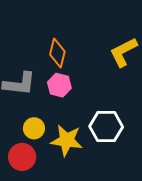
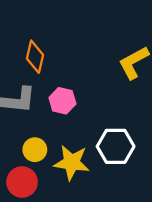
orange diamond: (57, 53) -> (35, 57), moved

